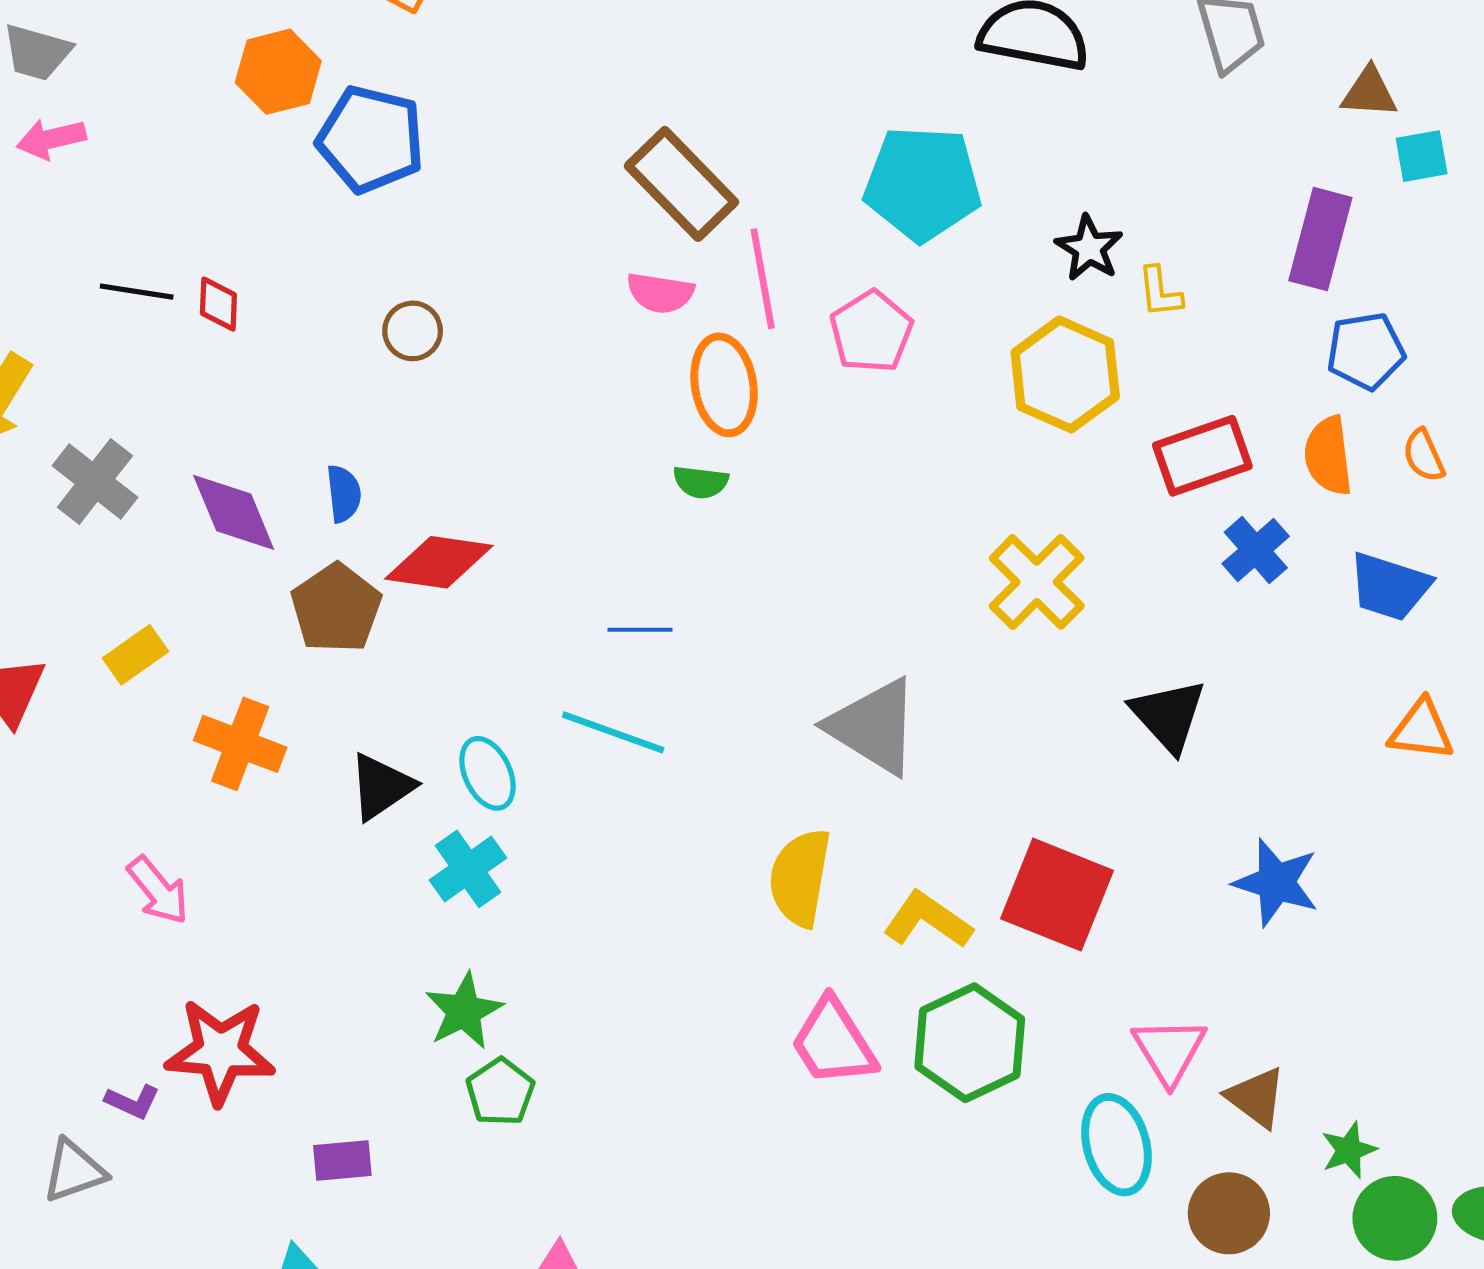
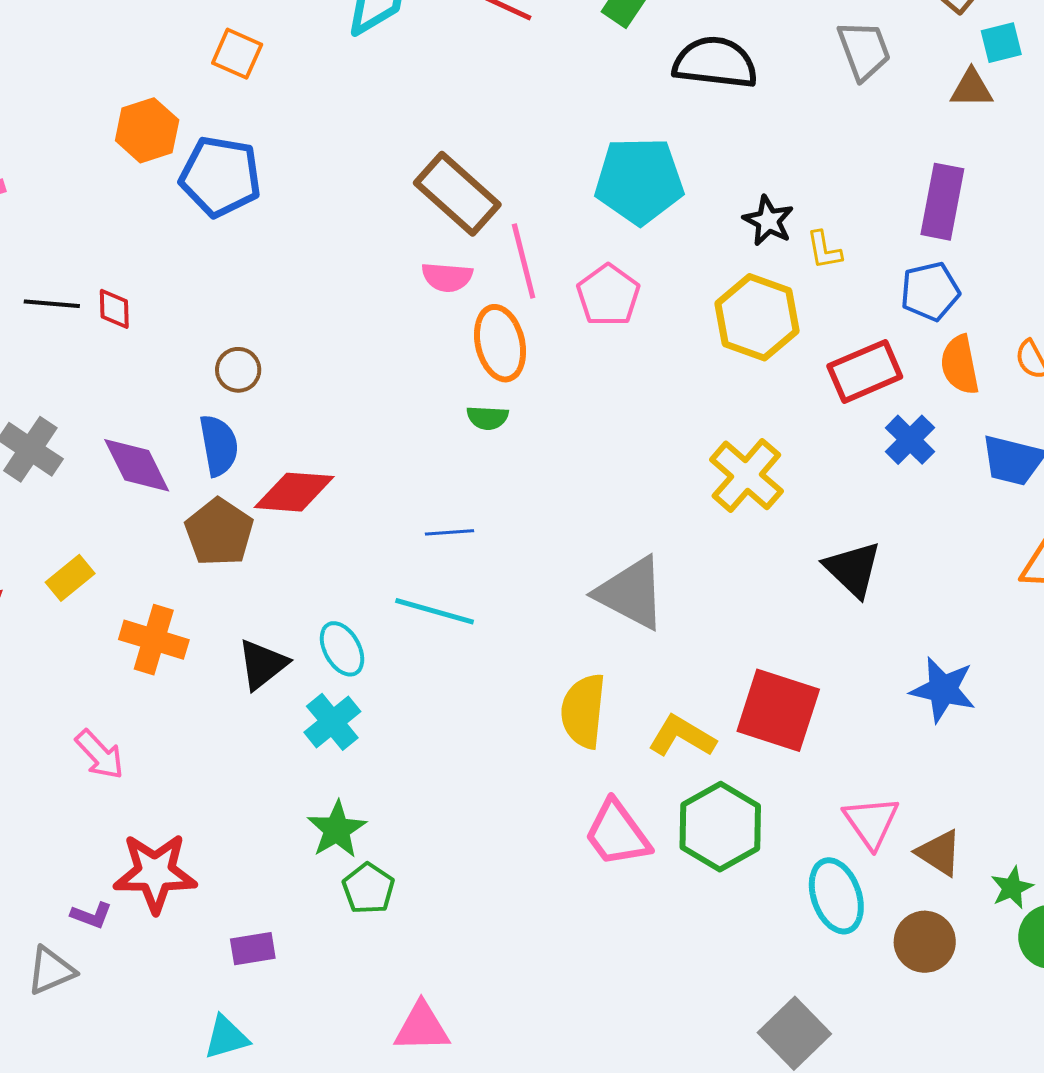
cyan square: (1422, 156) -> (1001, 43), moved
brown circle: (413, 331) -> (238, 370), moved
blue pentagon: (1366, 351) -> (930, 291), moved
blue semicircle: (344, 494) -> (219, 445), size x1.4

